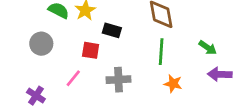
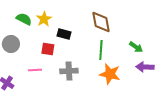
pink line: (73, 78) -> (35, 70), turned 48
orange star: (173, 84) -> (110, 74), size x1.5

